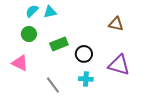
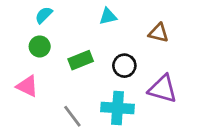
cyan triangle: (50, 12) -> (108, 16), moved
black circle: (84, 54) -> (124, 66), moved
cyan cross: (86, 79) -> (118, 108), size x1.6

